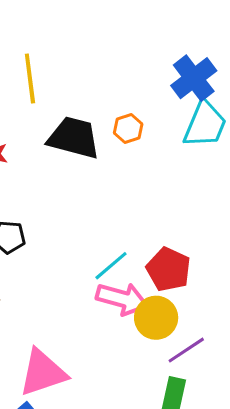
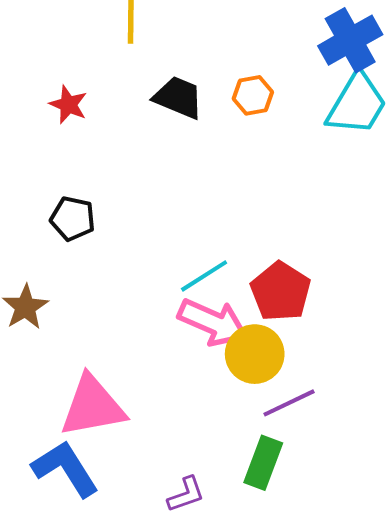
black trapezoid: (74, 138) -> (178, 97), size x0.7

